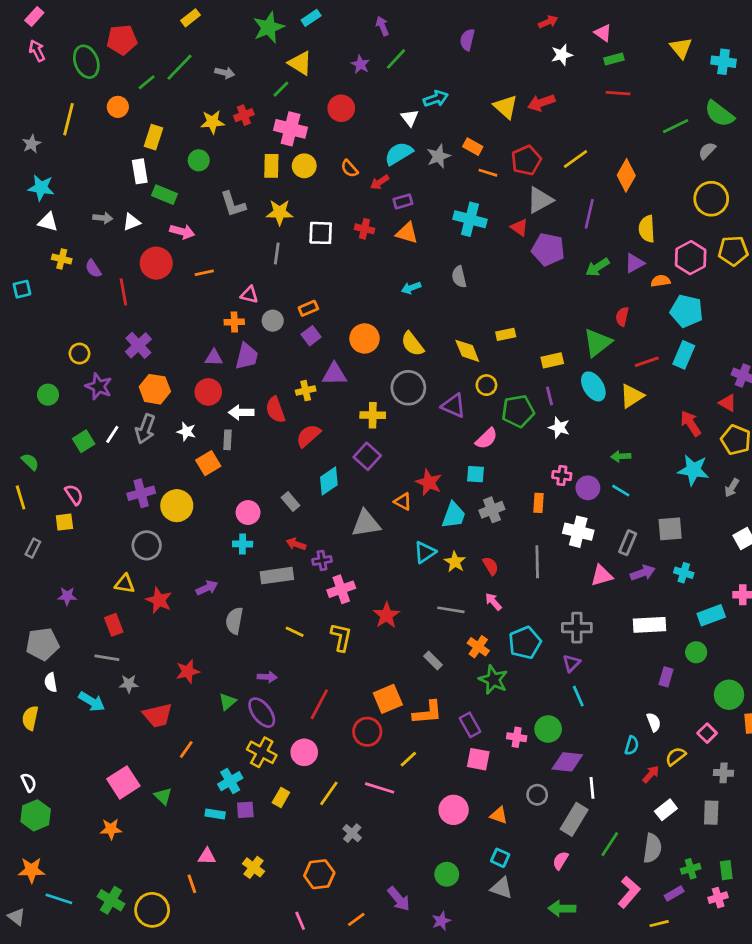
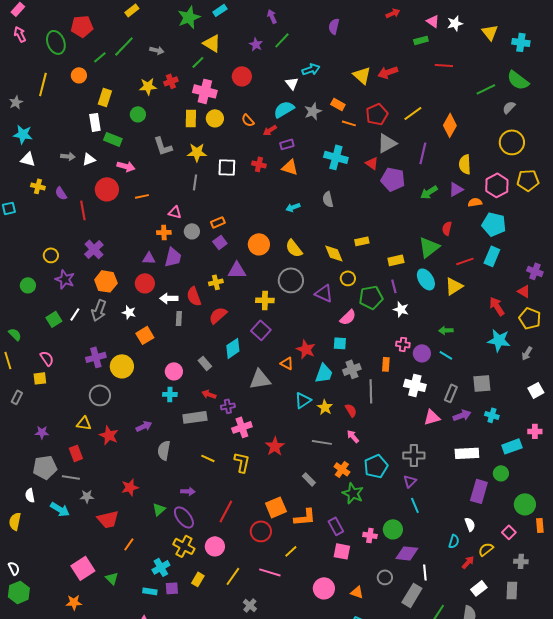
white star: (562, 55) -> (455, 23), moved
green rectangle: (614, 59) -> (421, 40), moved
gray rectangle: (227, 440) -> (179, 318), moved
gray line: (537, 562) -> (371, 391), moved
gray pentagon: (42, 644) -> (45, 467), moved
purple rectangle: (666, 677) -> (479, 491), size x1.6

